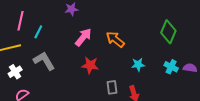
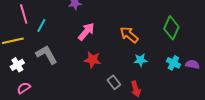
pink line: (20, 21) -> (24, 14), turned -30
orange arrow: (115, 39) -> (129, 35), moved
gray rectangle: (112, 87) -> (114, 82), turned -32

